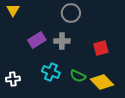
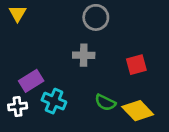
purple rectangle: (37, 40) -> (31, 81), moved
cyan cross: (51, 72) -> (54, 101), moved

